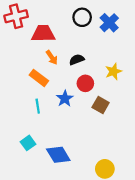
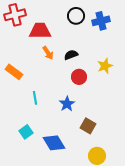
blue cross: (109, 23) -> (101, 21), turned 30
orange rectangle: (39, 78) -> (14, 72), moved
blue star: (65, 99) -> (67, 104), moved
brown square: (101, 105) -> (88, 126), moved

